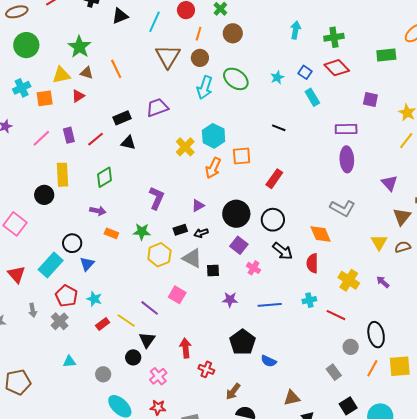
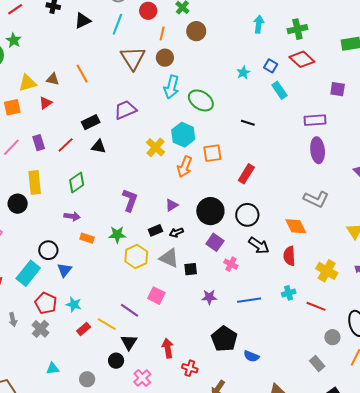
green star: (79, 47) -> (14, 40), moved, size x0.7
green ellipse: (236, 79) -> (201, 100), moved

